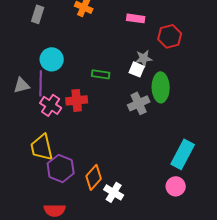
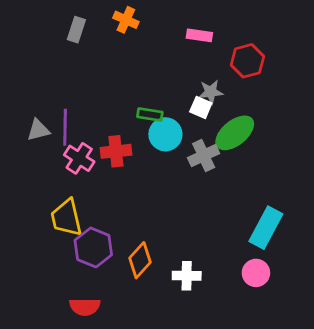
gray rectangle: (38, 14) -> (76, 30), moved
cyan circle: (52, 59) -> (165, 134), moved
green ellipse: (161, 87) -> (235, 133), turned 52
white cross: (114, 192) -> (187, 276), moved, turned -30

